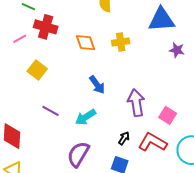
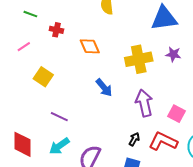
red cross: (46, 27) -> (56, 30), moved, size x0.6
yellow cross: (121, 42) -> (139, 59), moved, size x1.5
purple star: (177, 50) -> (173, 54), moved
cyan arrow: (85, 117) -> (59, 146), moved

